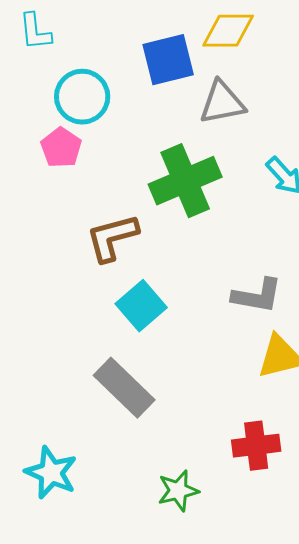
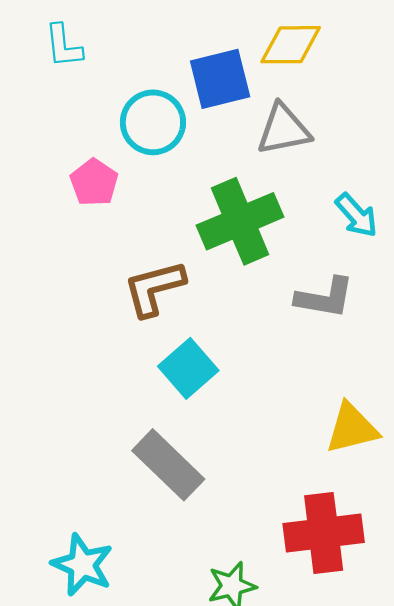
cyan circle: (82, 97) -> (153, 122), moved
gray L-shape: (257, 296) -> (325, 298), moved
red cross: (256, 446) -> (324, 533), size x1.4

